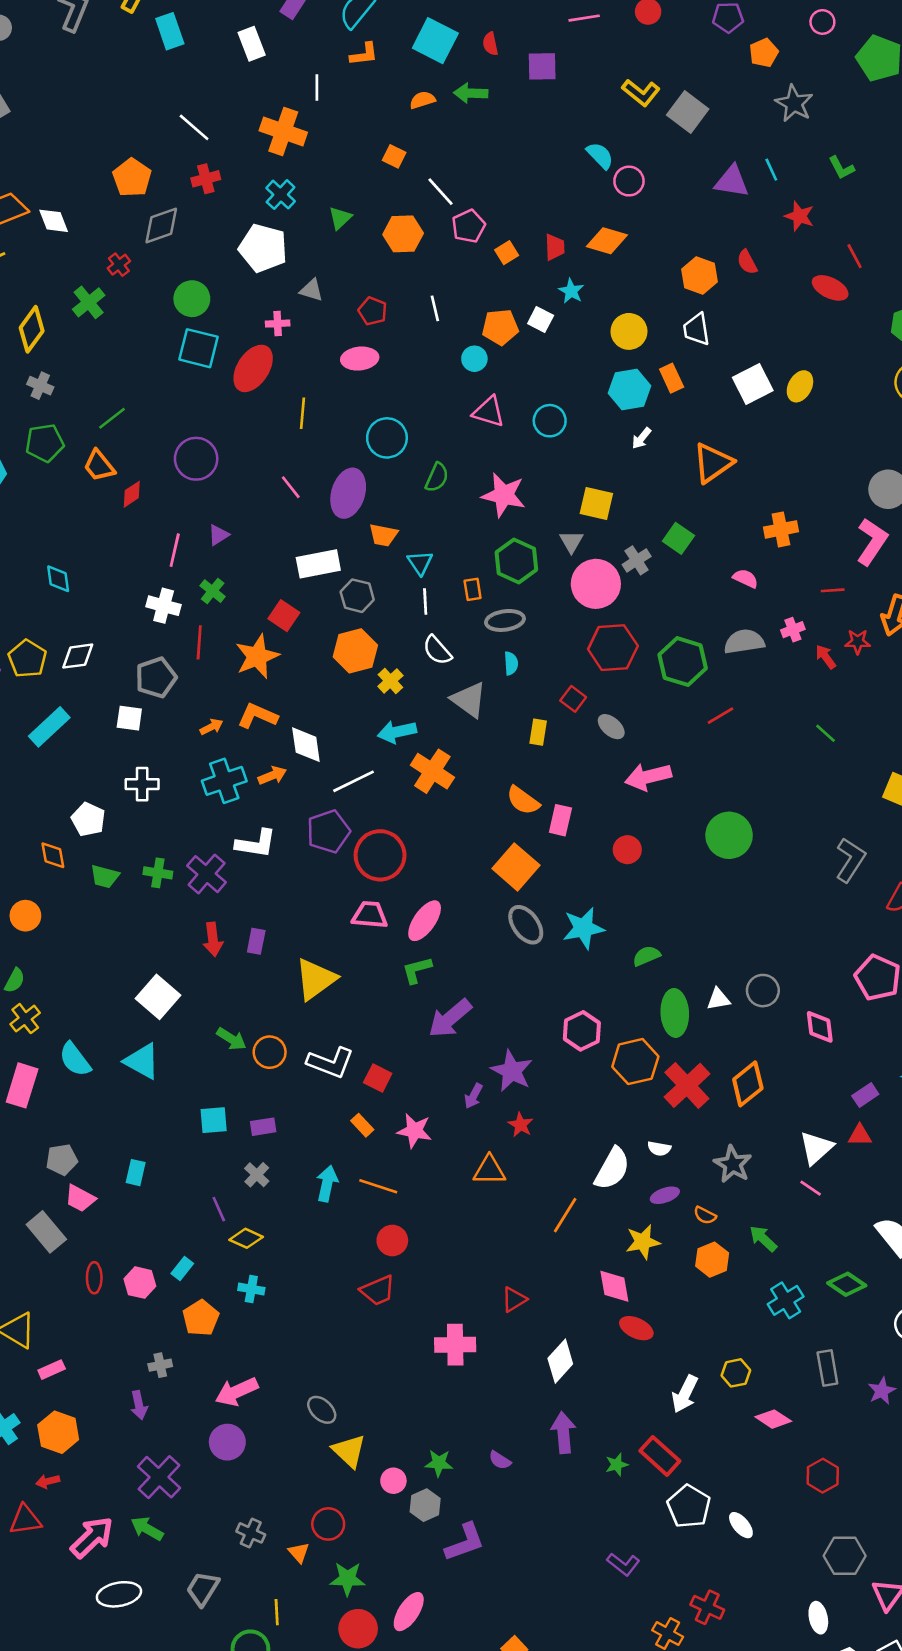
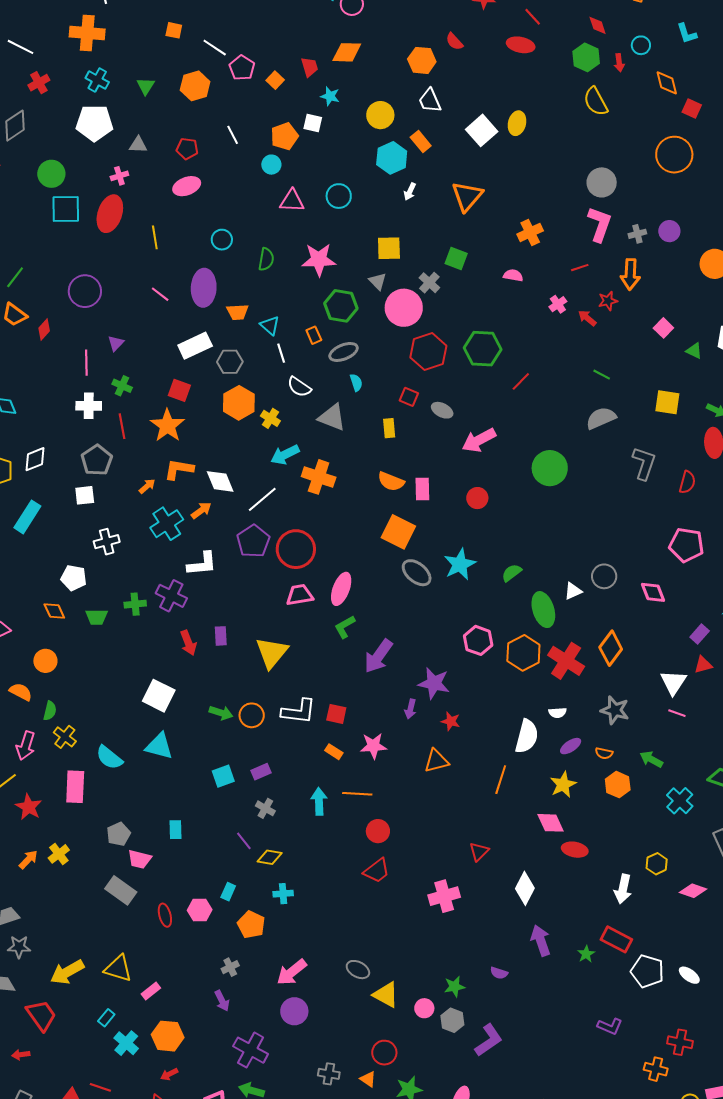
cyan circle: (387, 438) -> (222, 240), size x0.7
gray semicircle: (744, 642) -> (601, 418), moved

